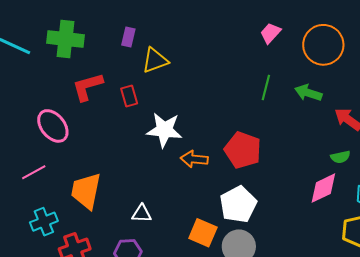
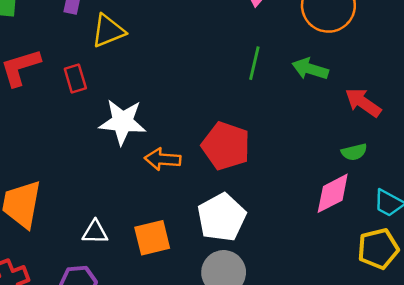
orange square: (203, 233) -> (152, 238), moved, turned -36

